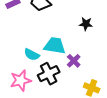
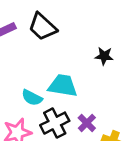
purple cross: (74, 61) -> (87, 123), moved

